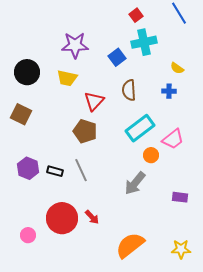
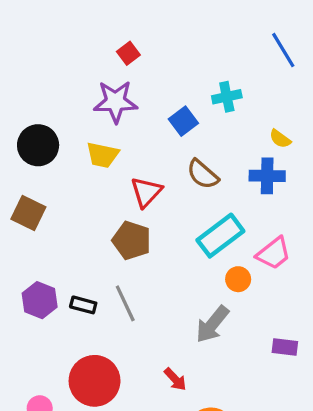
red square: (136, 15) -> (128, 53), moved
cyan cross: (144, 42) -> (227, 97), size x0.7
brown semicircle: (129, 90) -> (203, 174), turned -45
blue cross: (169, 91) -> (267, 176), size x1.5
red arrow: (92, 217) -> (175, 379), moved

